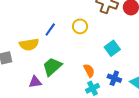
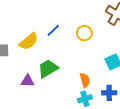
yellow semicircle: (29, 44) -> (29, 41), turned -42
blue cross: (114, 78) -> (109, 93), turned -32

